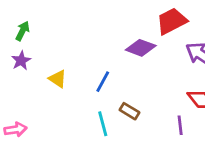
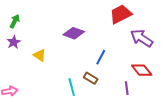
purple diamond: (141, 48) -> (74, 33), moved
blue line: (103, 82) -> (101, 57), moved

